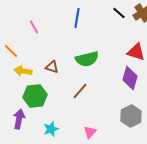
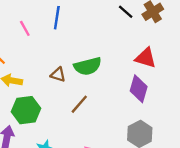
blue line: (77, 18) -> (57, 18), moved
brown triangle: (52, 67) -> (58, 75), moved

